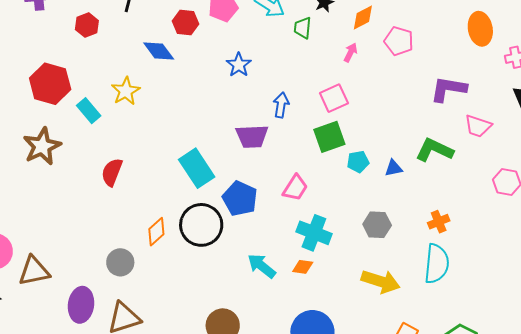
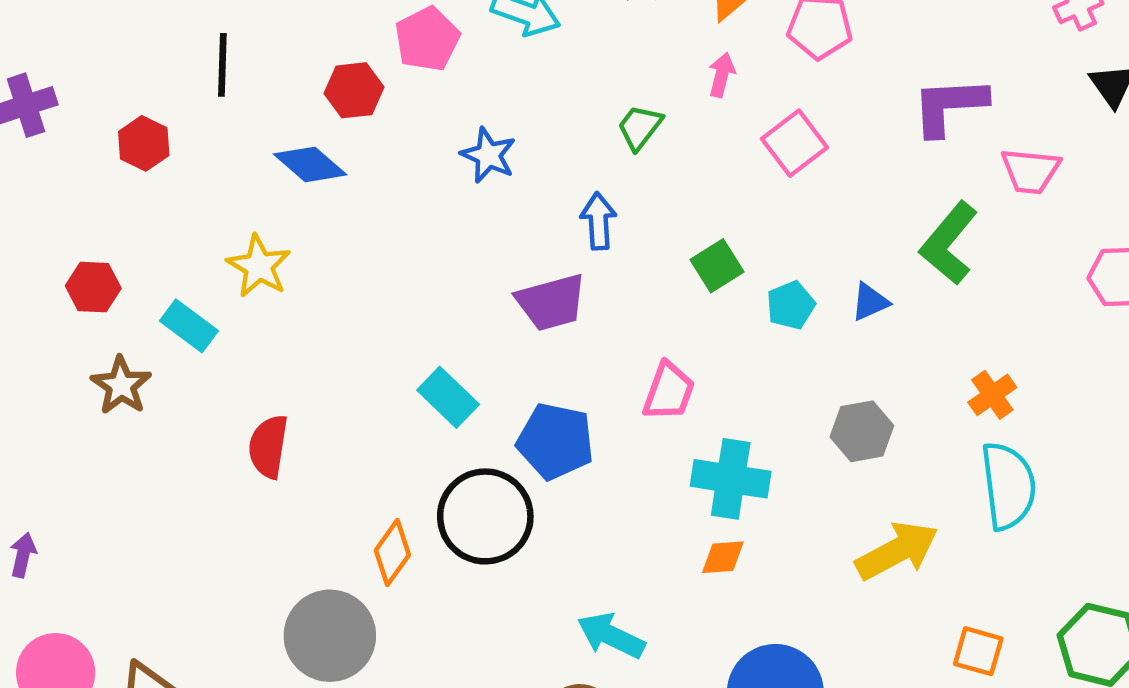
green trapezoid: (303, 28) -> (640, 127), moved, turned 45
red hexagon: (50, 84) -> (93, 287), size x0.6
pink square: (334, 98) -> (795, 143), moved
green square: (329, 137) -> (717, 266), size x0.7
brown star: (42, 146) -> (121, 385), moved, size x0.7
green L-shape: (434, 150) -> (949, 243), turned -63
cyan rectangle: (197, 168) -> (448, 397), size x0.7
gray circle: (120, 262) -> (330, 636), size x1.5
cyan arrow: (262, 266) -> (611, 636), moved
yellow arrow: (381, 281) -> (897, 551), turned -33

